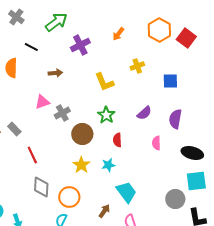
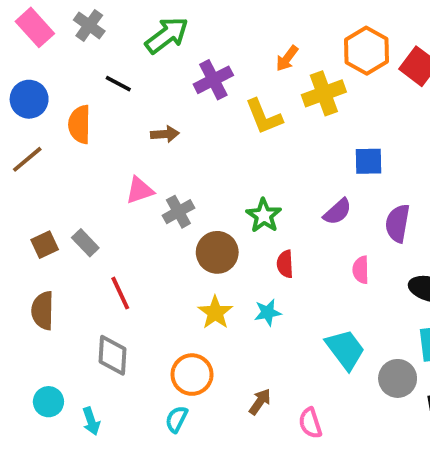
yellow cross: (137, 66) -> (324, 93), moved, size x1.5
blue square: (170, 81) -> (368, 161), moved
yellow L-shape: (104, 82) -> (264, 117), moved
gray diamond: (41, 187) -> (112, 355), moved
cyan trapezoid: (126, 192) -> (345, 349), moved

